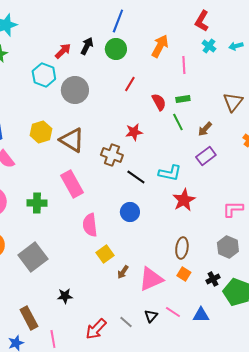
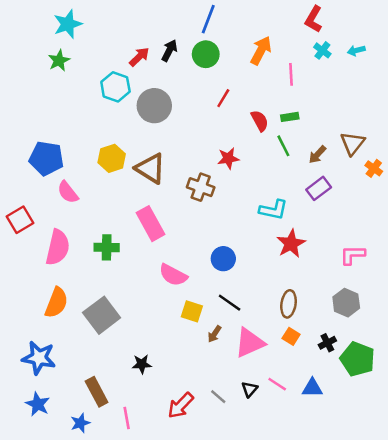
brown triangle: (233, 102) -> (352, 143), moved
black line: (136, 177) -> (230, 303), moved
pink semicircle: (90, 225) -> (173, 275), turned -55
yellow square: (105, 254) -> (192, 311), turned -36

